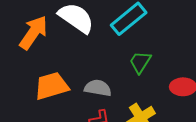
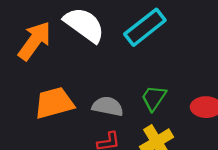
green trapezoid: (140, 62) -> (154, 98), moved

